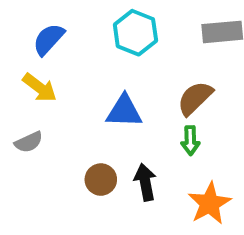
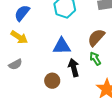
green arrow: (190, 141) -> (95, 59), turned 152
black arrow: (145, 182) -> (74, 68), moved

